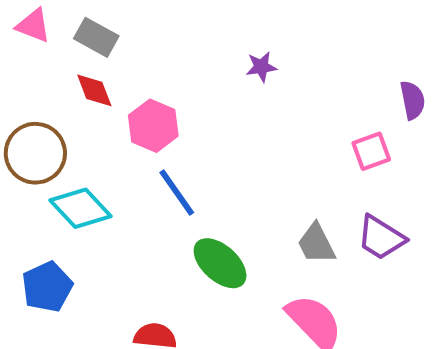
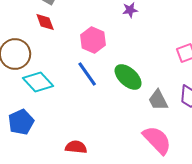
pink hexagon: (153, 126) -> (93, 40), moved
green ellipse: (220, 263) -> (128, 77), moved

